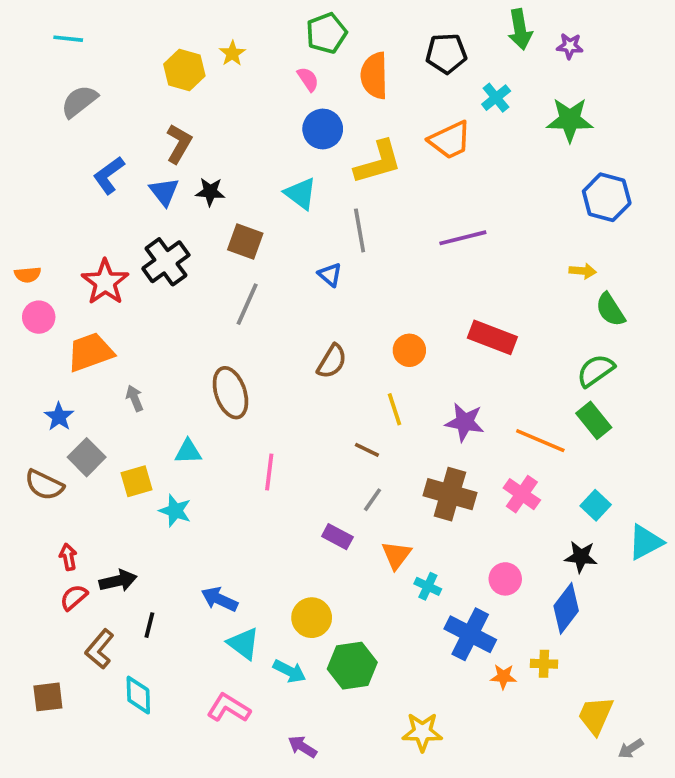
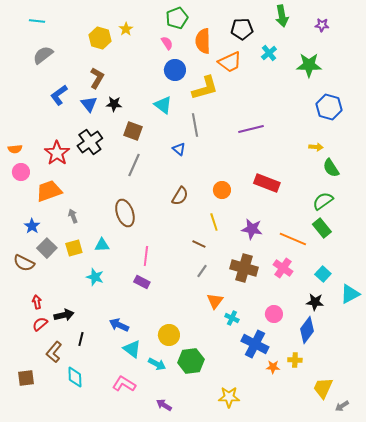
purple star: (570, 46) -> (322, 25), moved
orange trapezoid: (450, 140) -> (230, 62), moved
yellow square: (136, 481) -> (74, 248), moved
purple rectangle: (337, 537) -> (142, 282), moved

